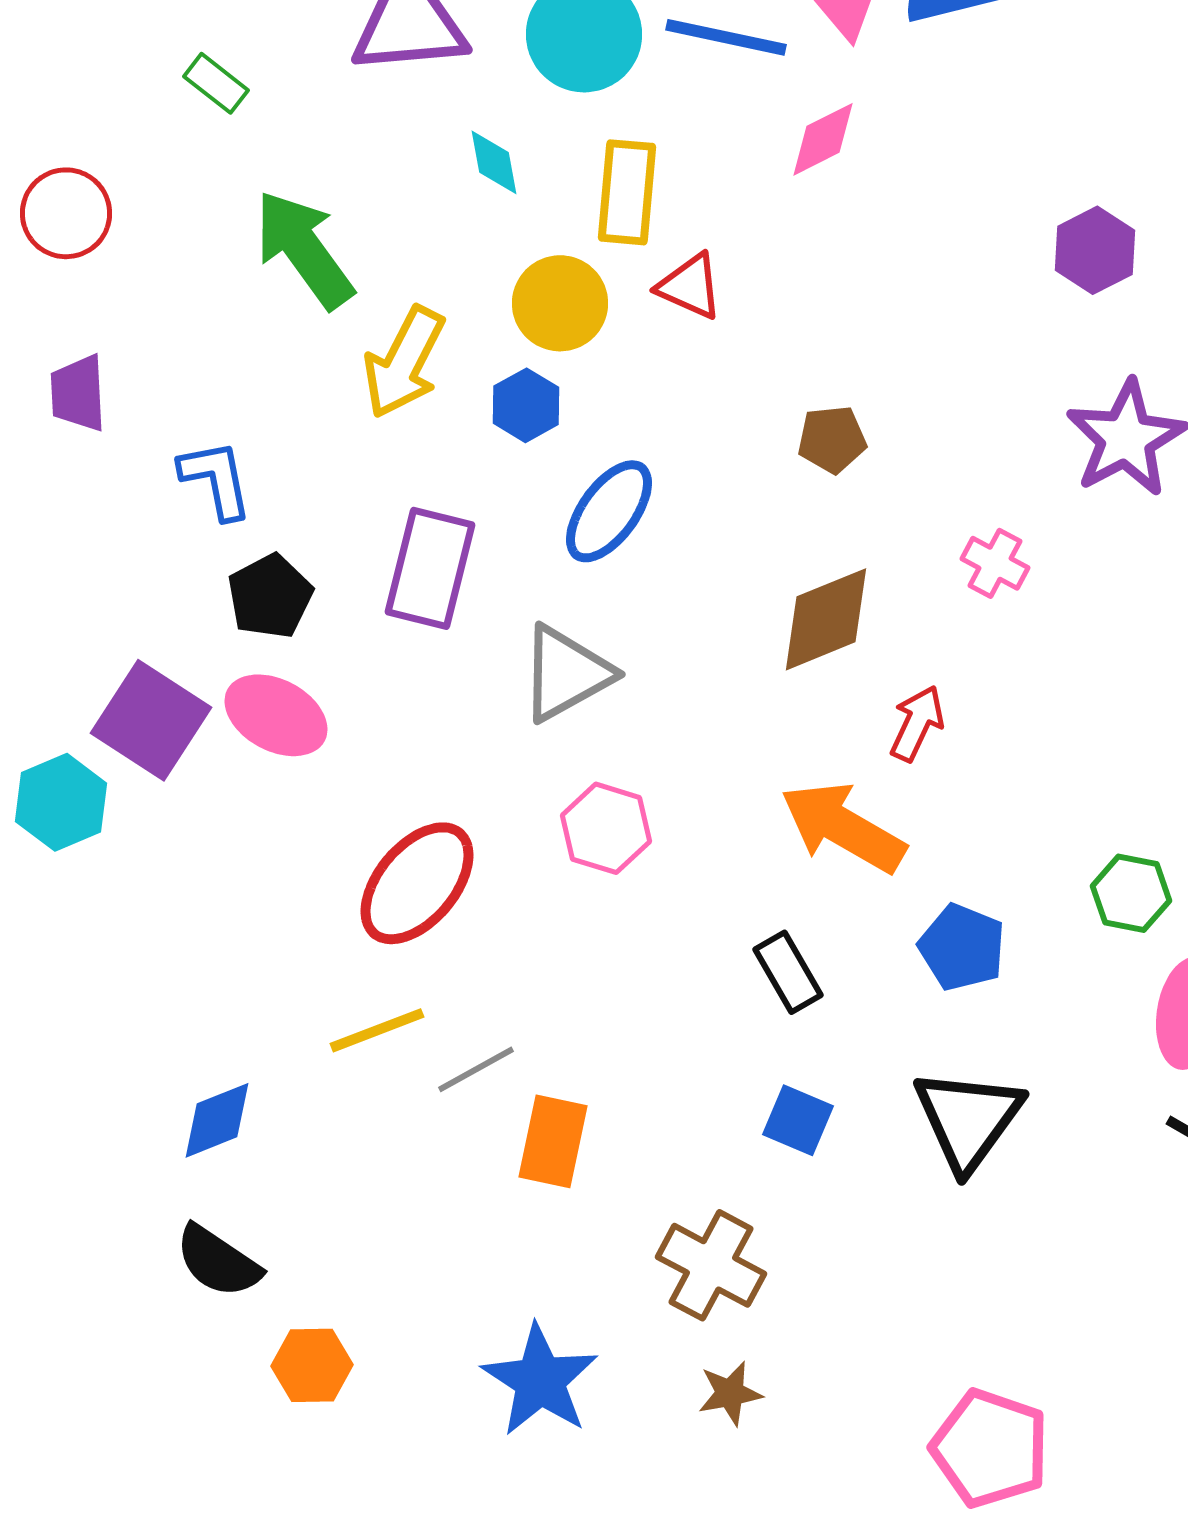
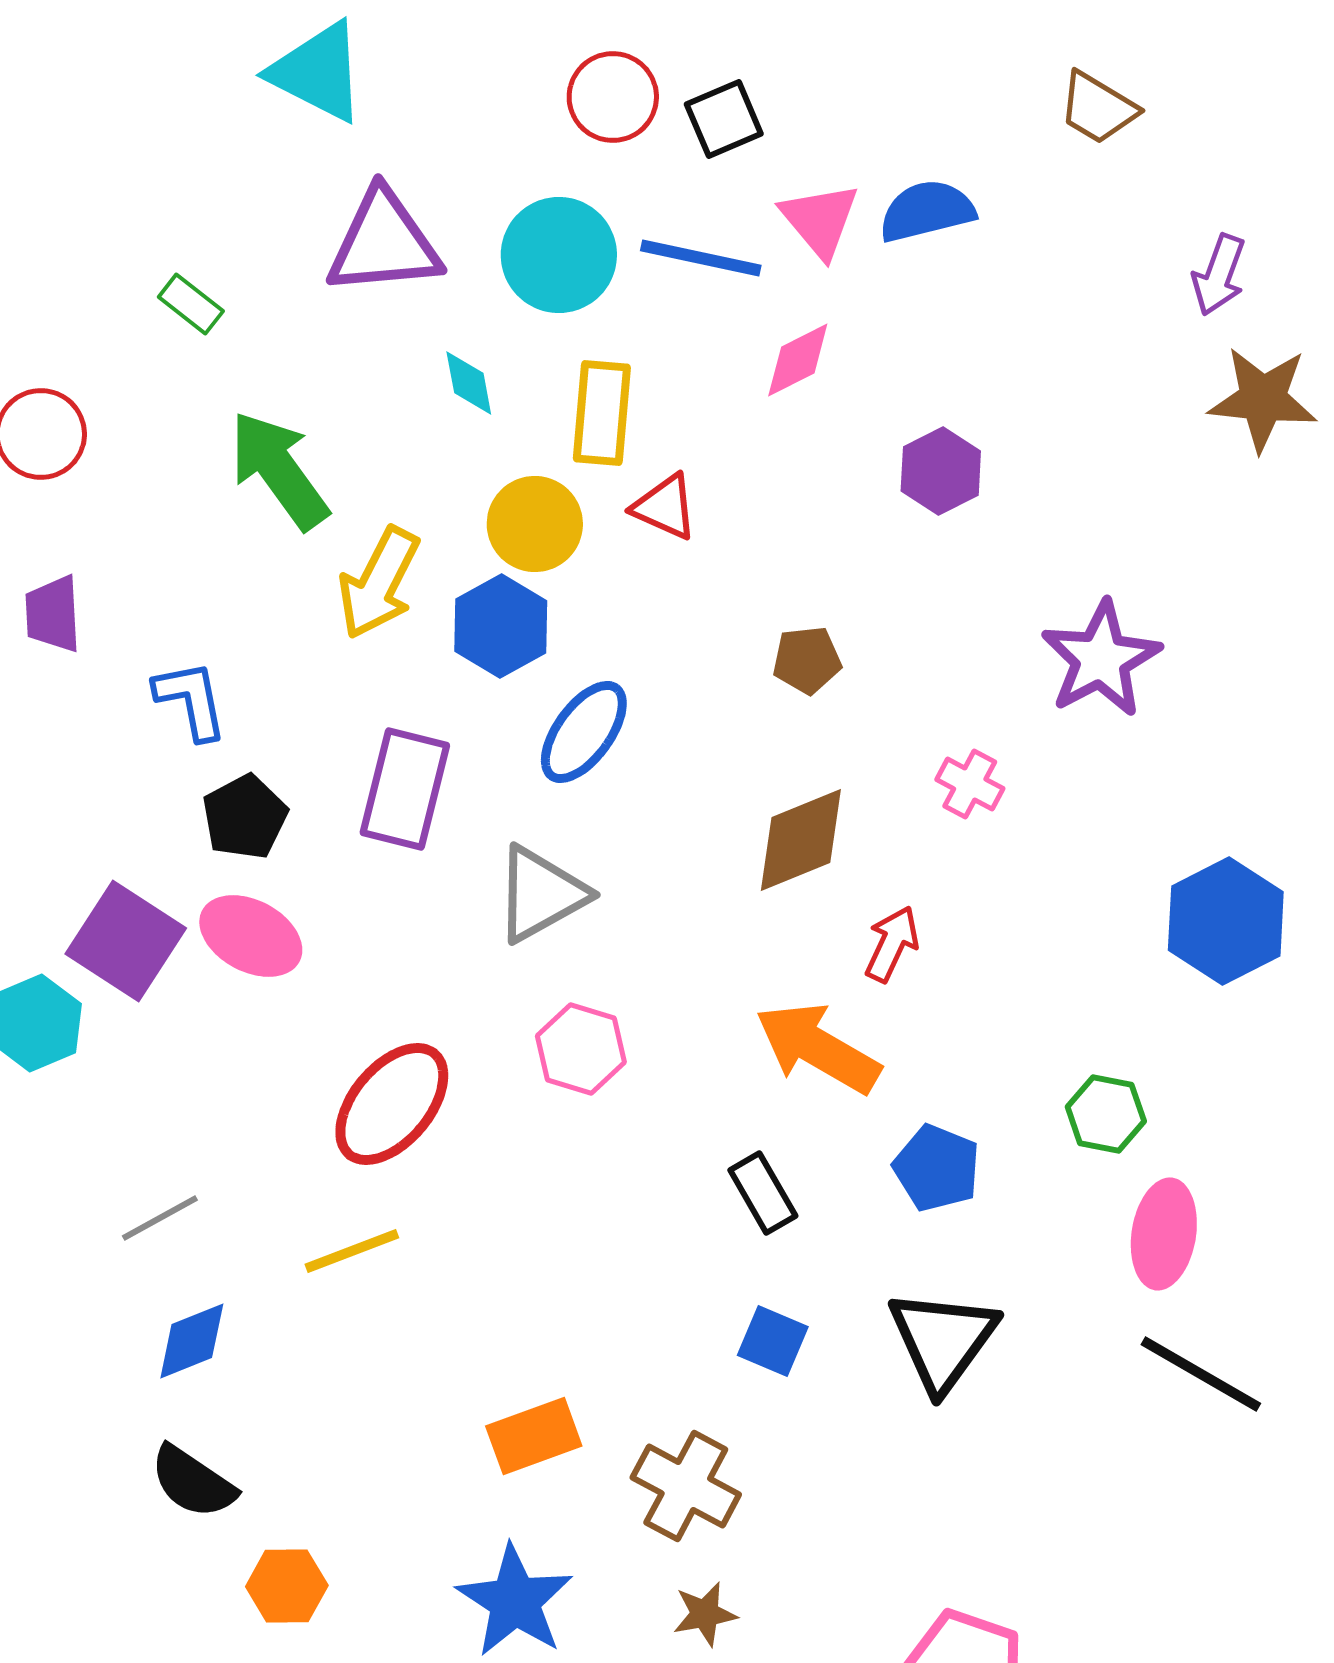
purple hexagon: (1095, 250) -> (941, 471), moved
blue hexagon: (526, 405) -> (501, 626), size x1.4
gray line: (476, 1069) -> (160, 1218), moved
orange rectangle: (553, 1141) -> (534, 1436), moved, turned 58

